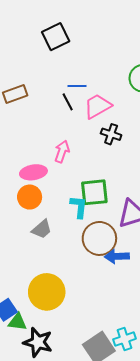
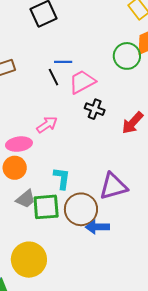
pink arrow: (62, 152) -> (47, 125), turned 35
green square: (94, 192) -> (46, 207), moved

